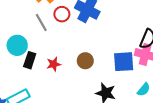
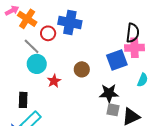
cyan circle: (17, 45) -> (37, 64), moved
black rectangle: (30, 60) -> (23, 100), moved

